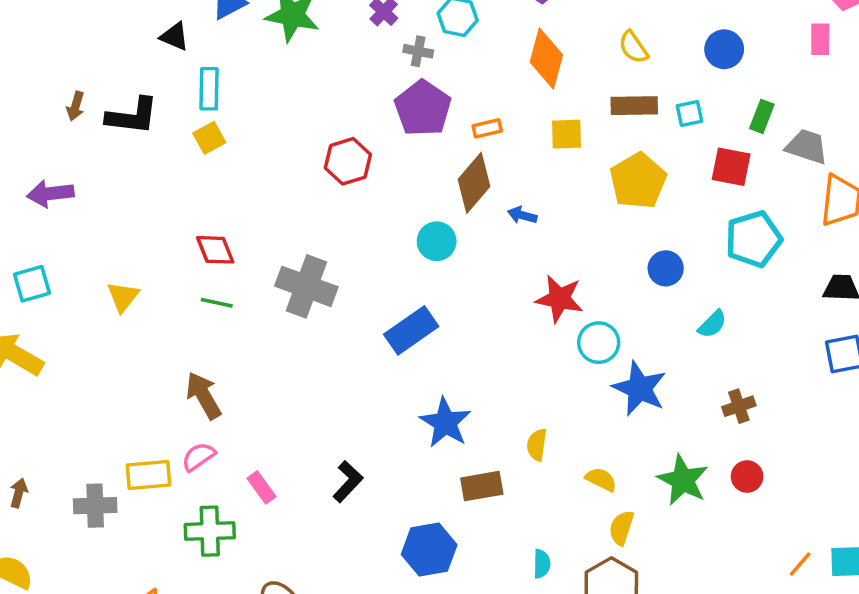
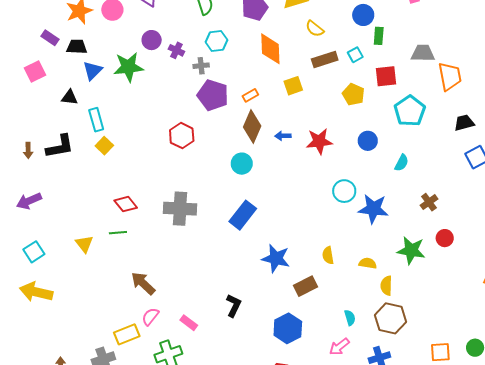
green rectangle: (762, 116) -> (379, 36), moved
yellow pentagon: (638, 181) -> (353, 94), moved, size x0.7
red star: (559, 299) -> (319, 141), moved
green line: (217, 303) -> (118, 233), moved

